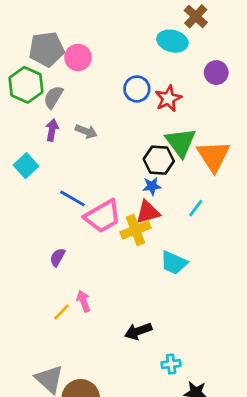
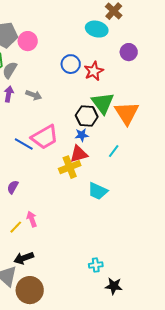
pink trapezoid: (103, 216) -> (45, 137), moved
black arrow: (138, 331) -> (24, 258), moved

